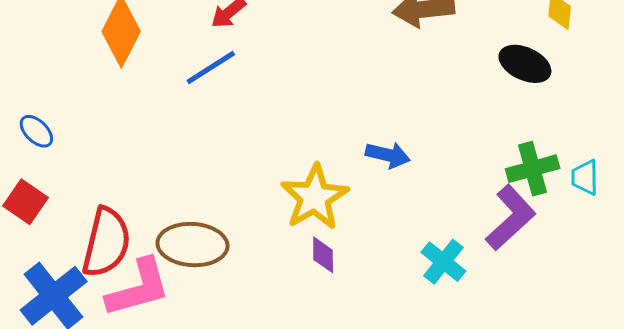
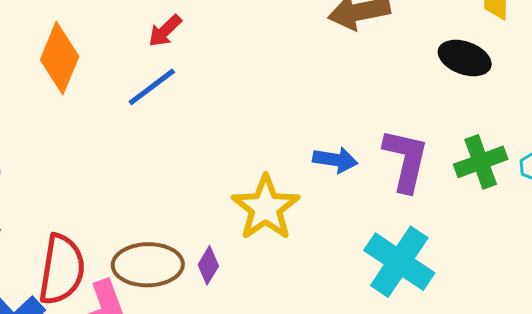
purple L-shape: (511, 218) -> (406, 160), moved, turned -30
purple diamond: (323, 255) -> (208, 265), moved, turned 36
cyan cross: (443, 262) -> (399, 262), size x1.5

